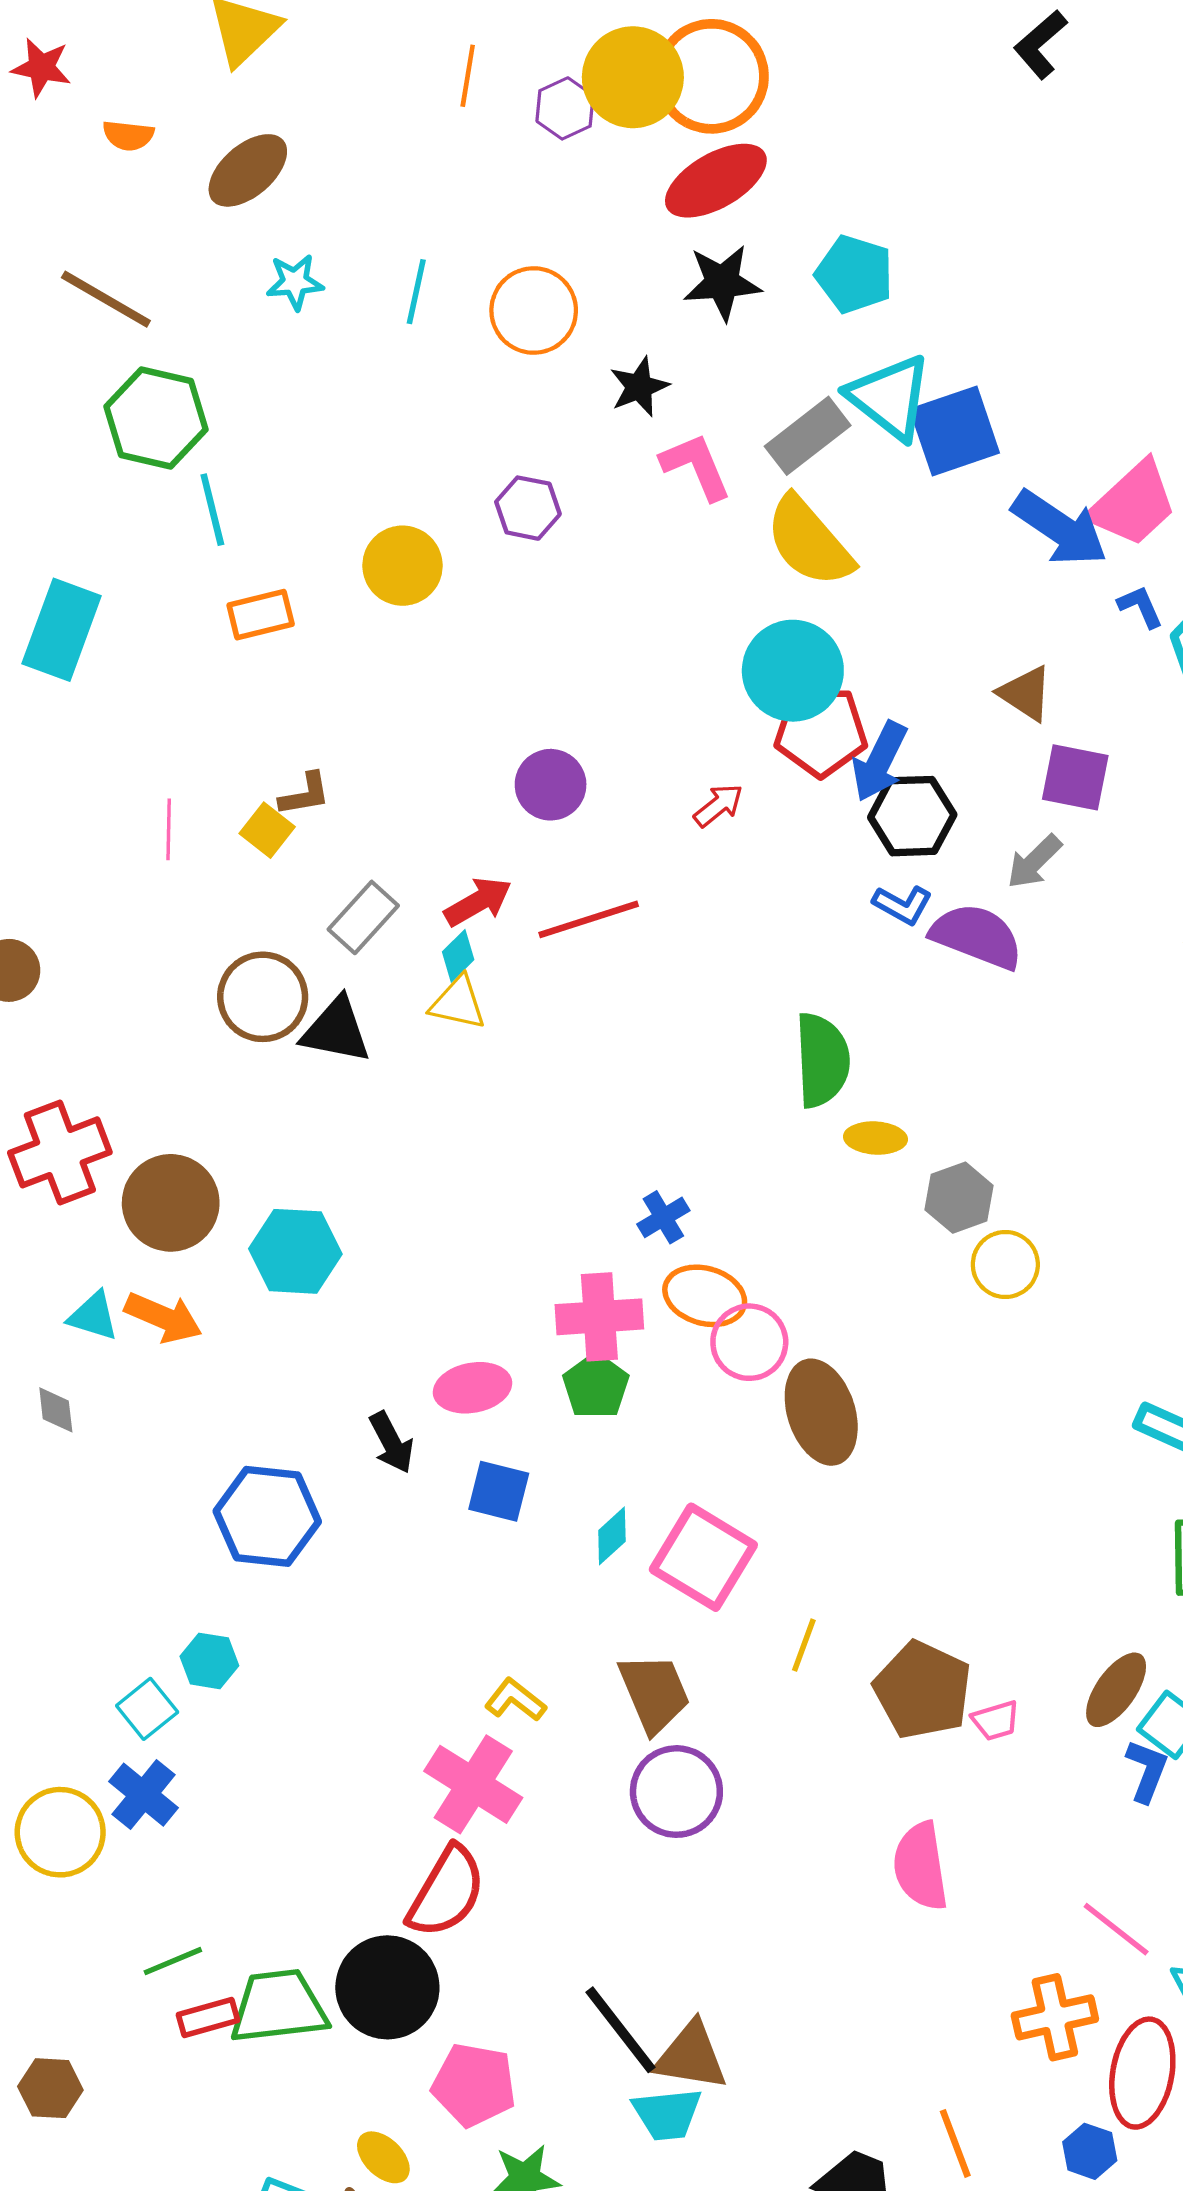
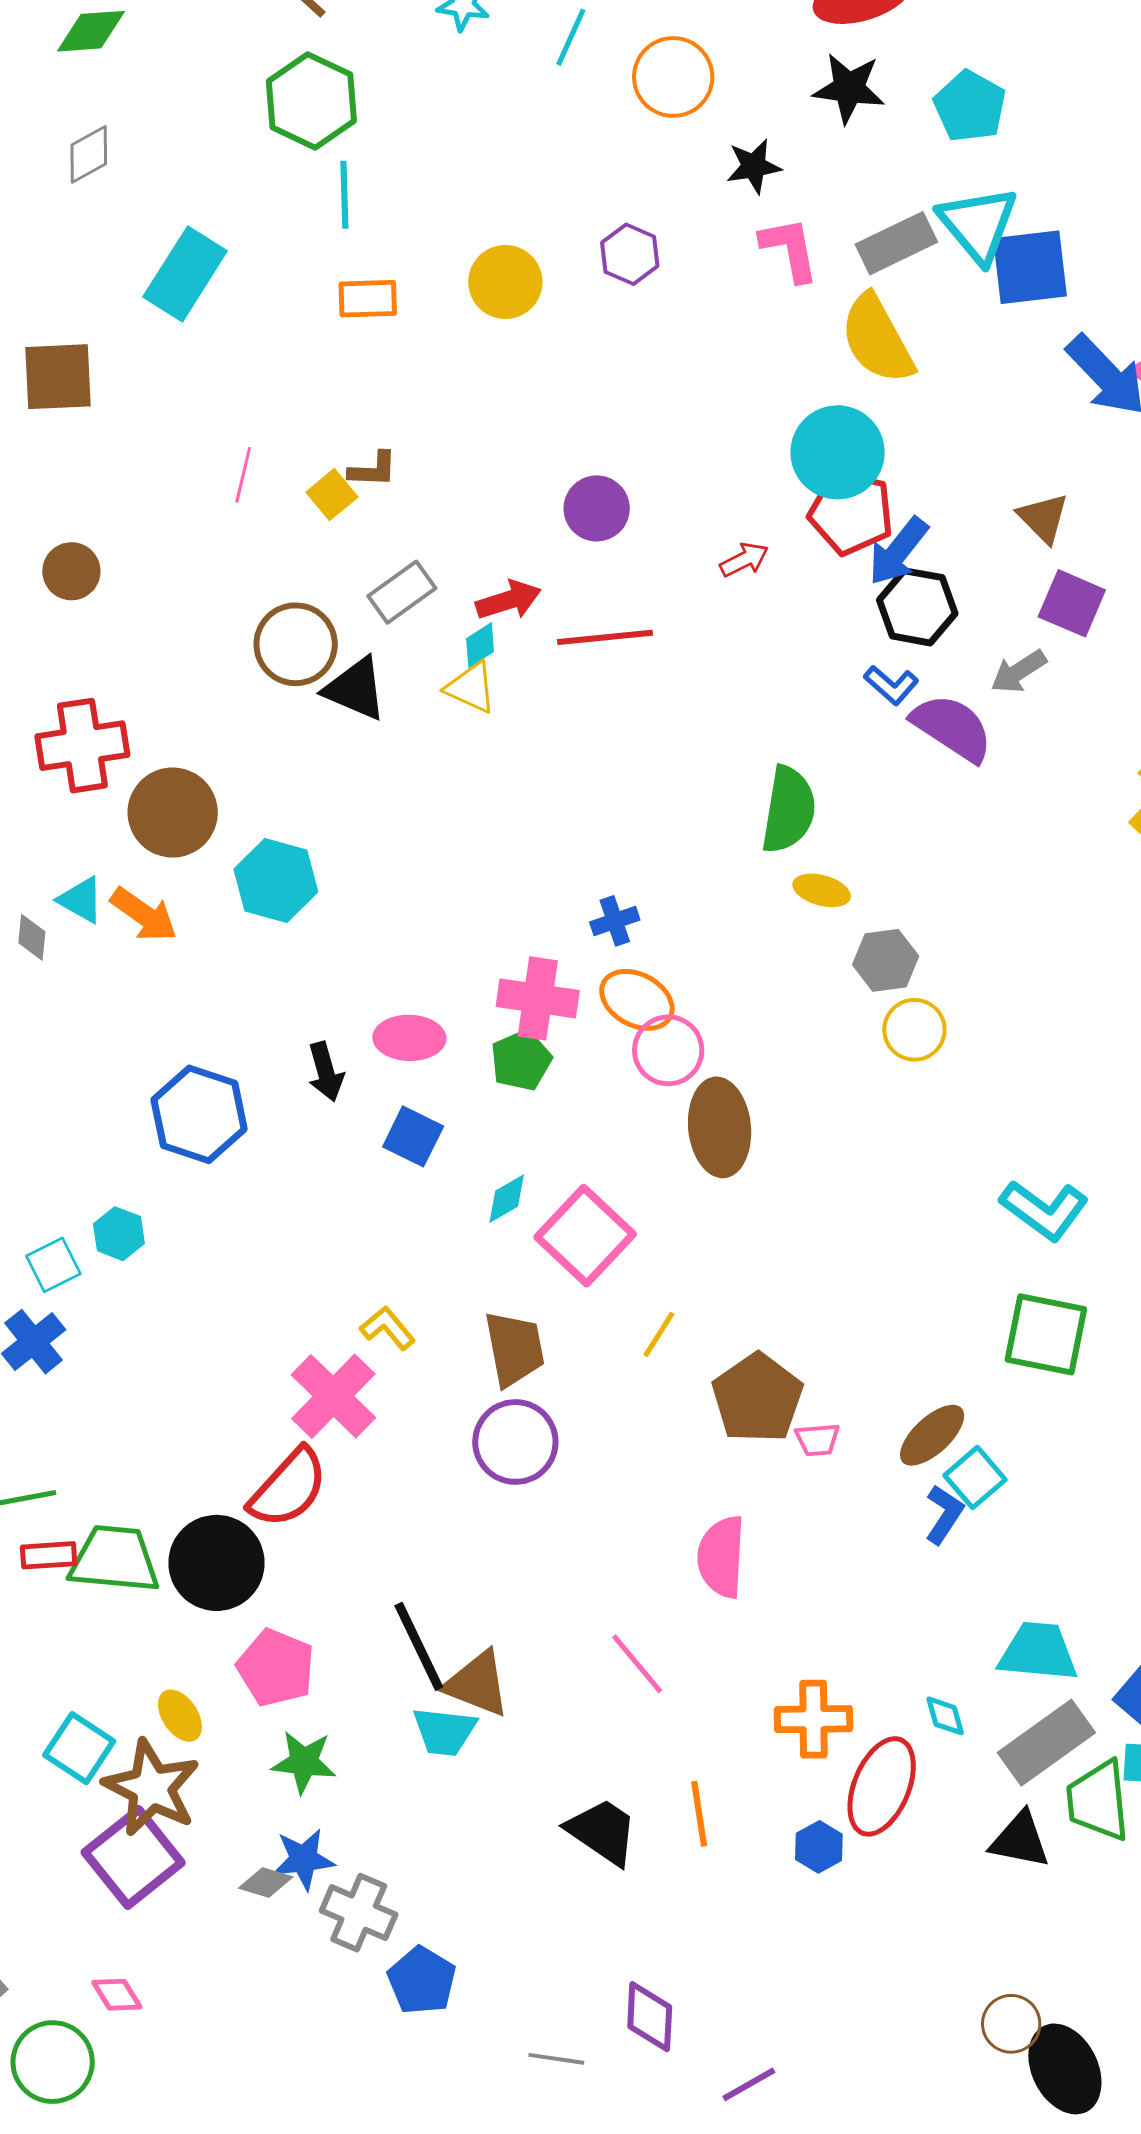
gray diamond: (56, 1410) -> (32, 937), moved
pink line: (1116, 1929) -> (637, 1664), moved

